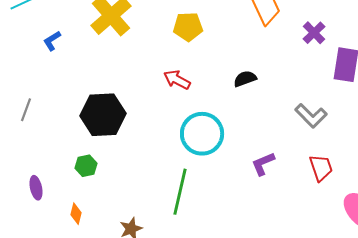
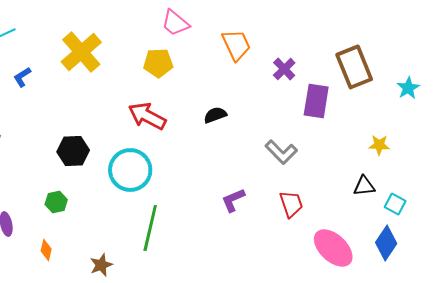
red arrow: (177, 80) -> (147, 116), size x1.4
black hexagon: (103, 115) -> (73, 151), size x0.7
cyan circle: (202, 134) -> (130, 170), moved

